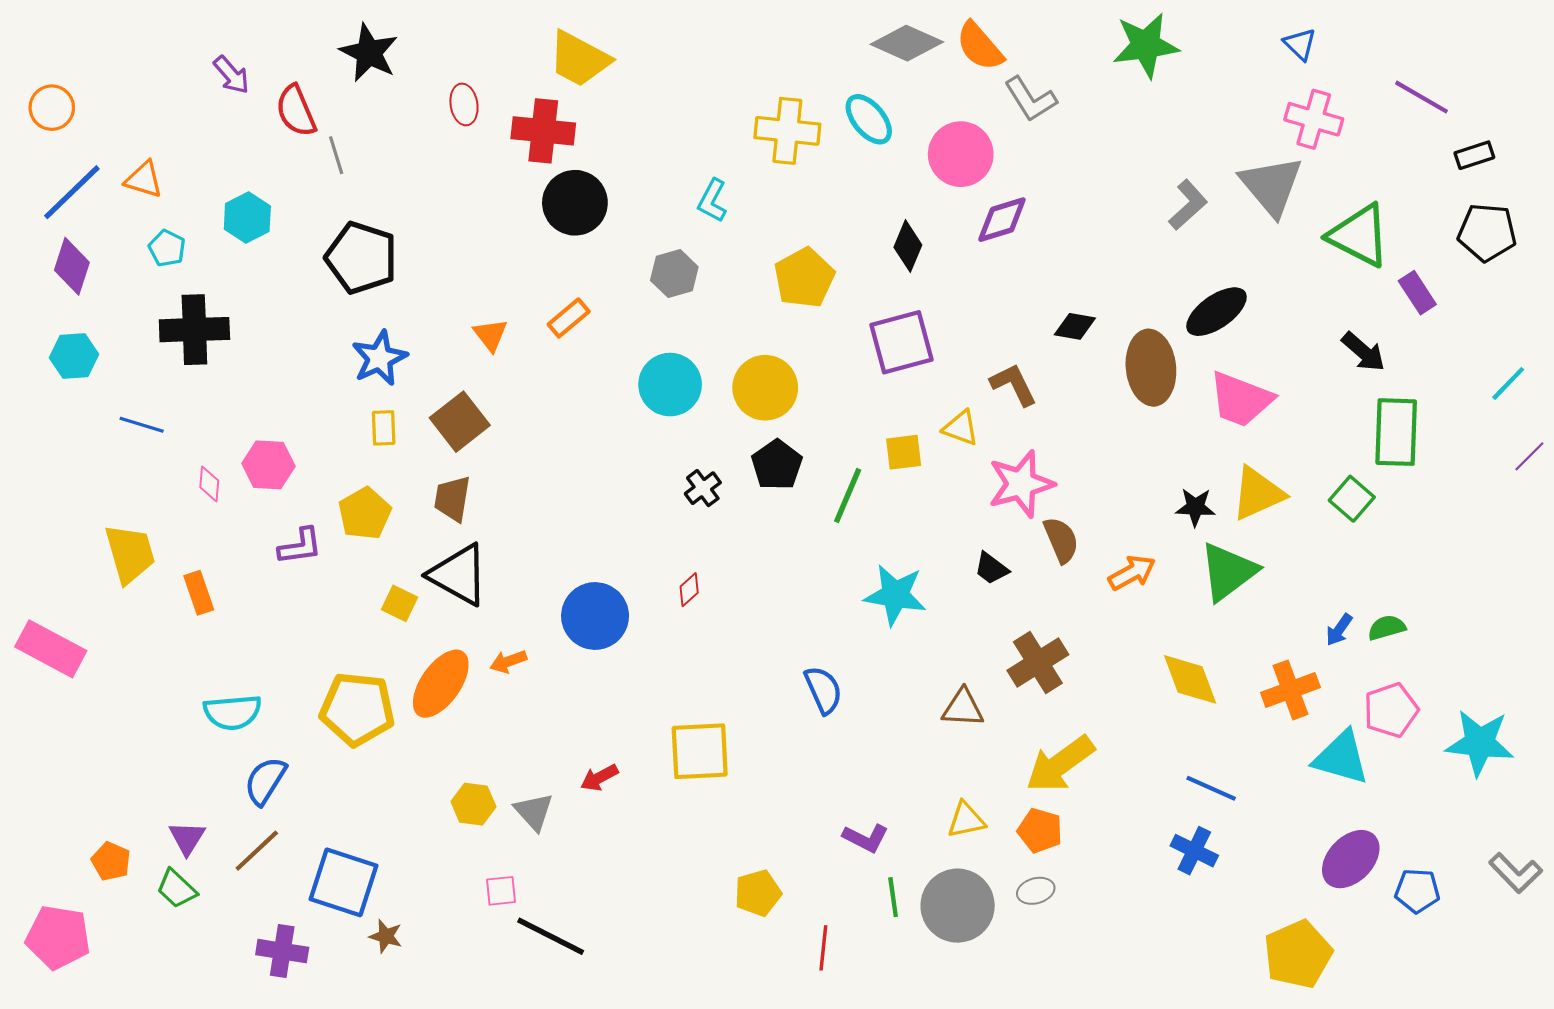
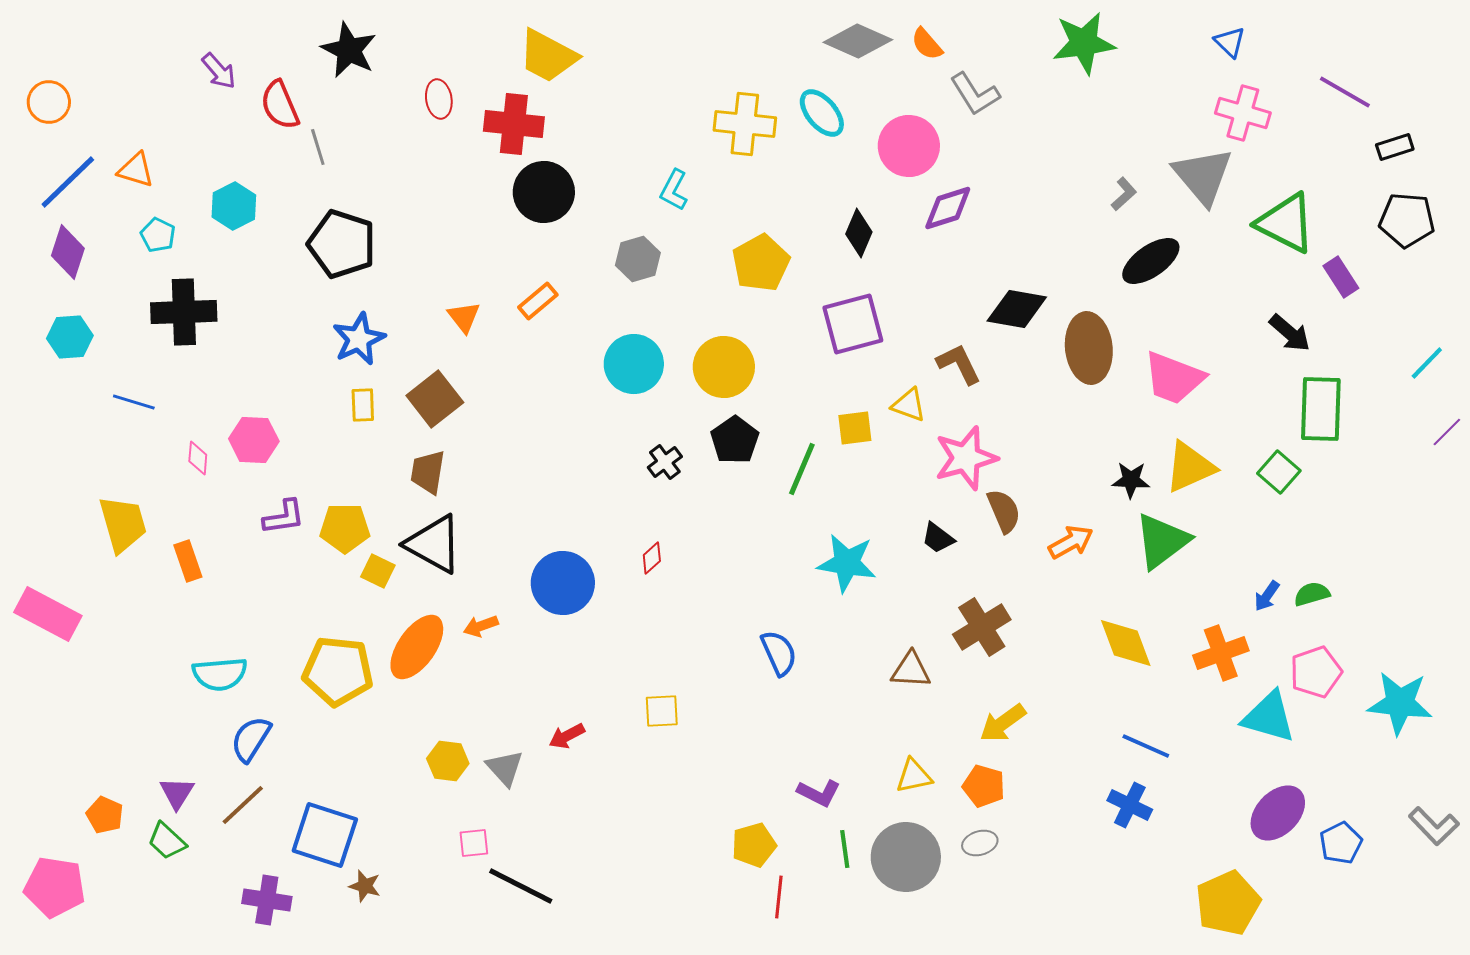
orange semicircle: (980, 46) -> (927, 44), size x0.7
gray L-shape: (1188, 205) -> (1124, 194), size x0.7
black ellipse: (1216, 312) -> (1151, 261), moved
black diamond: (1075, 326) -> (1017, 309), size x1.5
yellow pentagon: (365, 513) -> (345, 528), moved, turned 30
yellow square: (700, 751) -> (662, 711), size x0.6
yellow arrow: (1060, 764) -> (1003, 723), size x0.7
blue pentagon: (1417, 891) -> (1341, 843), turned -30
yellow pentagon: (758, 893) -> (754, 845), moved

